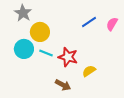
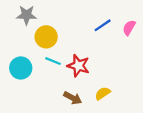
gray star: (23, 13) -> (27, 15), turned -30
cyan circle: (24, 49) -> (21, 68), moved
yellow semicircle: (89, 71) -> (103, 93), moved

